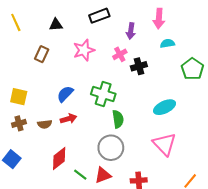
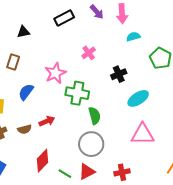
purple arrow: (131, 31) -> (97, 12), moved, turned -42
pink star: (84, 50) -> (55, 73), moved
black cross: (139, 66) -> (119, 74), moved
blue semicircle: (65, 94) -> (26, 92), moved
pink triangle: (164, 144) -> (142, 134), turned -40

